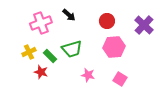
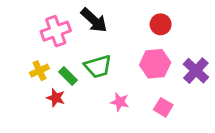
black arrow: (69, 15) -> (94, 20), size x1.5
red circle: (107, 21) -> (161, 24), moved
purple cross: (144, 25) -> (196, 71), moved

